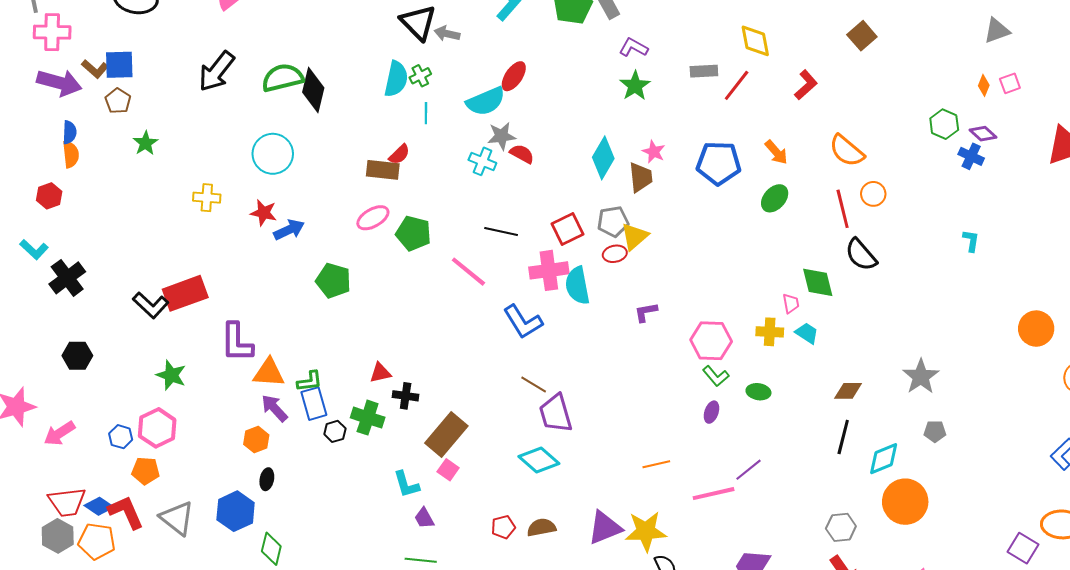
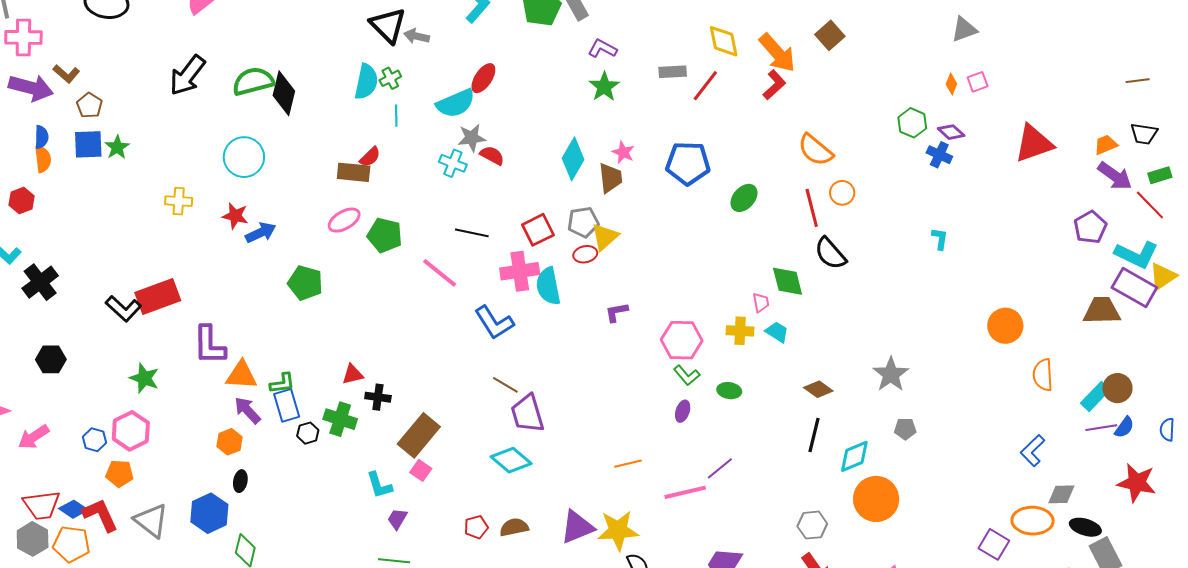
blue square: (119, 65) -> (88, 144), moved
orange arrow: (776, 152) -> (777, 53), moved, size x1.6
brown diamond: (848, 391) -> (818, 389), turned 36
purple trapezoid: (424, 518) -> (397, 519), turned 60

